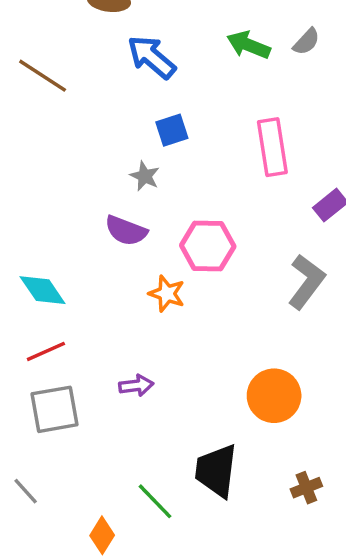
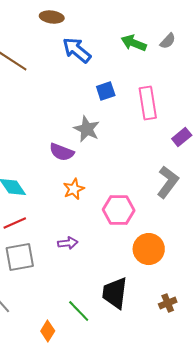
blue square: (172, 130) -> (106, 91), moved
gray star: (145, 176) -> (87, 129), moved, size x1.5
pink hexagon: (208, 246) -> (119, 210), moved
orange star: (167, 294) -> (74, 189), moved, turned 30

